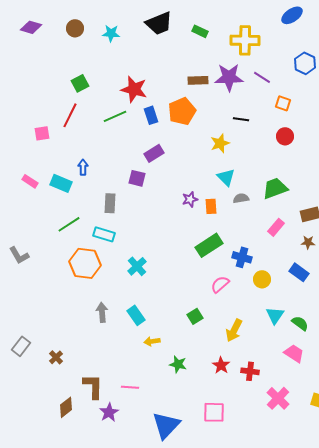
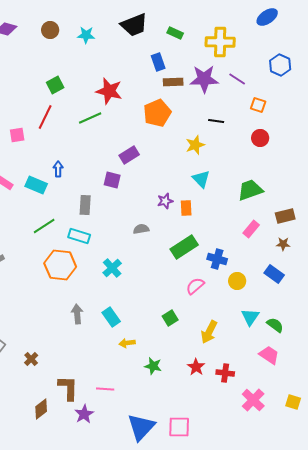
blue rectangle: (151, 115) -> (158, 62), moved
gray semicircle: (241, 198) -> (141, 229), moved
pink square: (214, 412) -> (179, 427), moved

